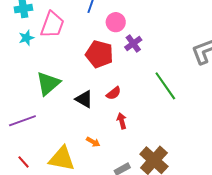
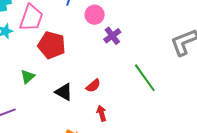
red pentagon: (99, 54) -> (52, 45), moved
green triangle: (48, 84) -> (28, 77), size x0.6

